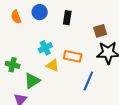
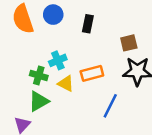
orange semicircle: (16, 17) -> (23, 19), size x1.6
orange rectangle: (73, 56) -> (92, 73), turned -30
green cross: (13, 65) -> (39, 76), moved

